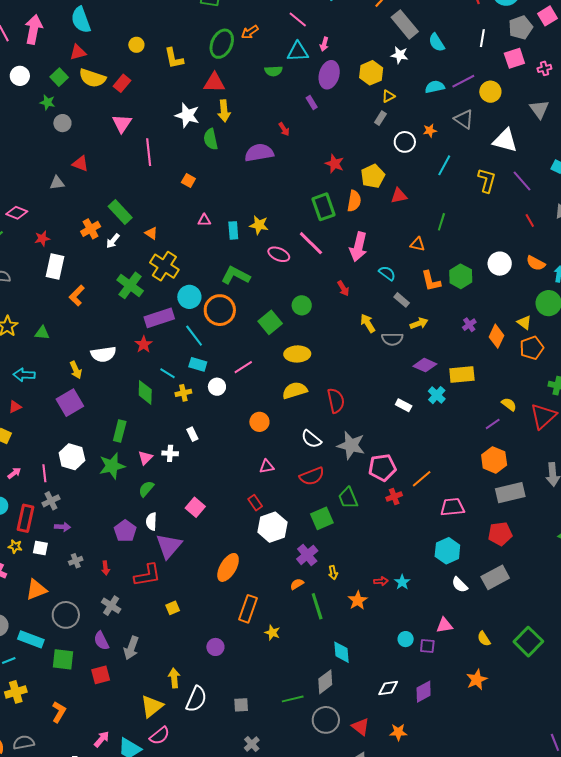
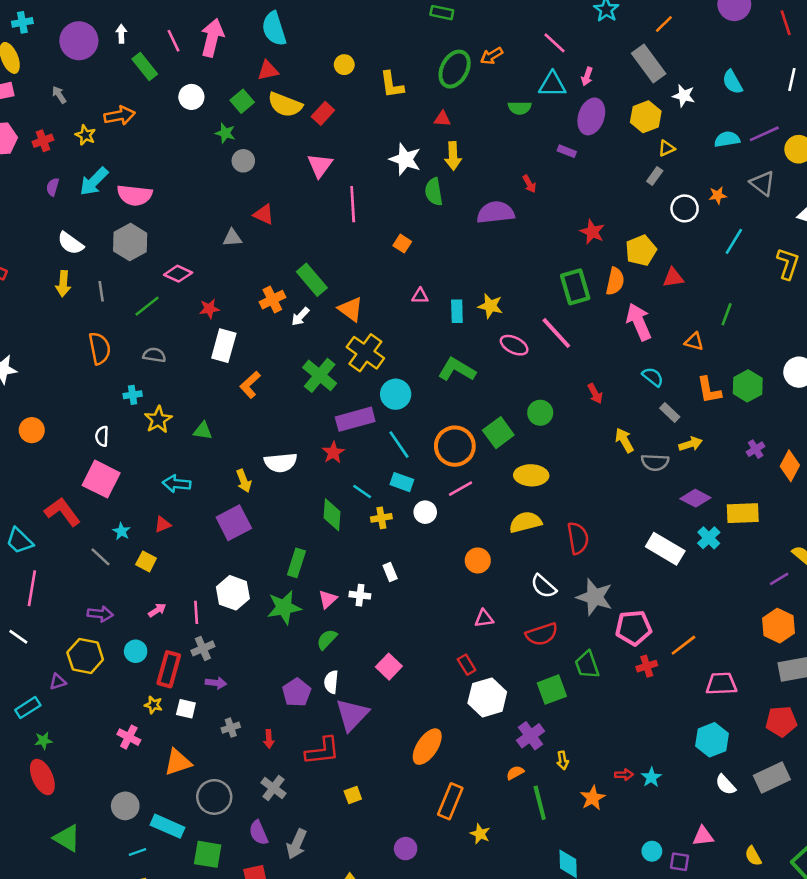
gray rectangle: (405, 24) -> (649, 64), moved
red triangle: (214, 83) -> (442, 119), size x0.6
purple rectangle: (312, 103) -> (567, 151), turned -40
orange triangle: (151, 233) -> (351, 309), size x1.5
pink arrow: (358, 247) -> (639, 322), moved, turned 140
orange circle: (220, 310) -> (455, 446), moved
white rectangle: (404, 405) -> (665, 549), size x1.8

